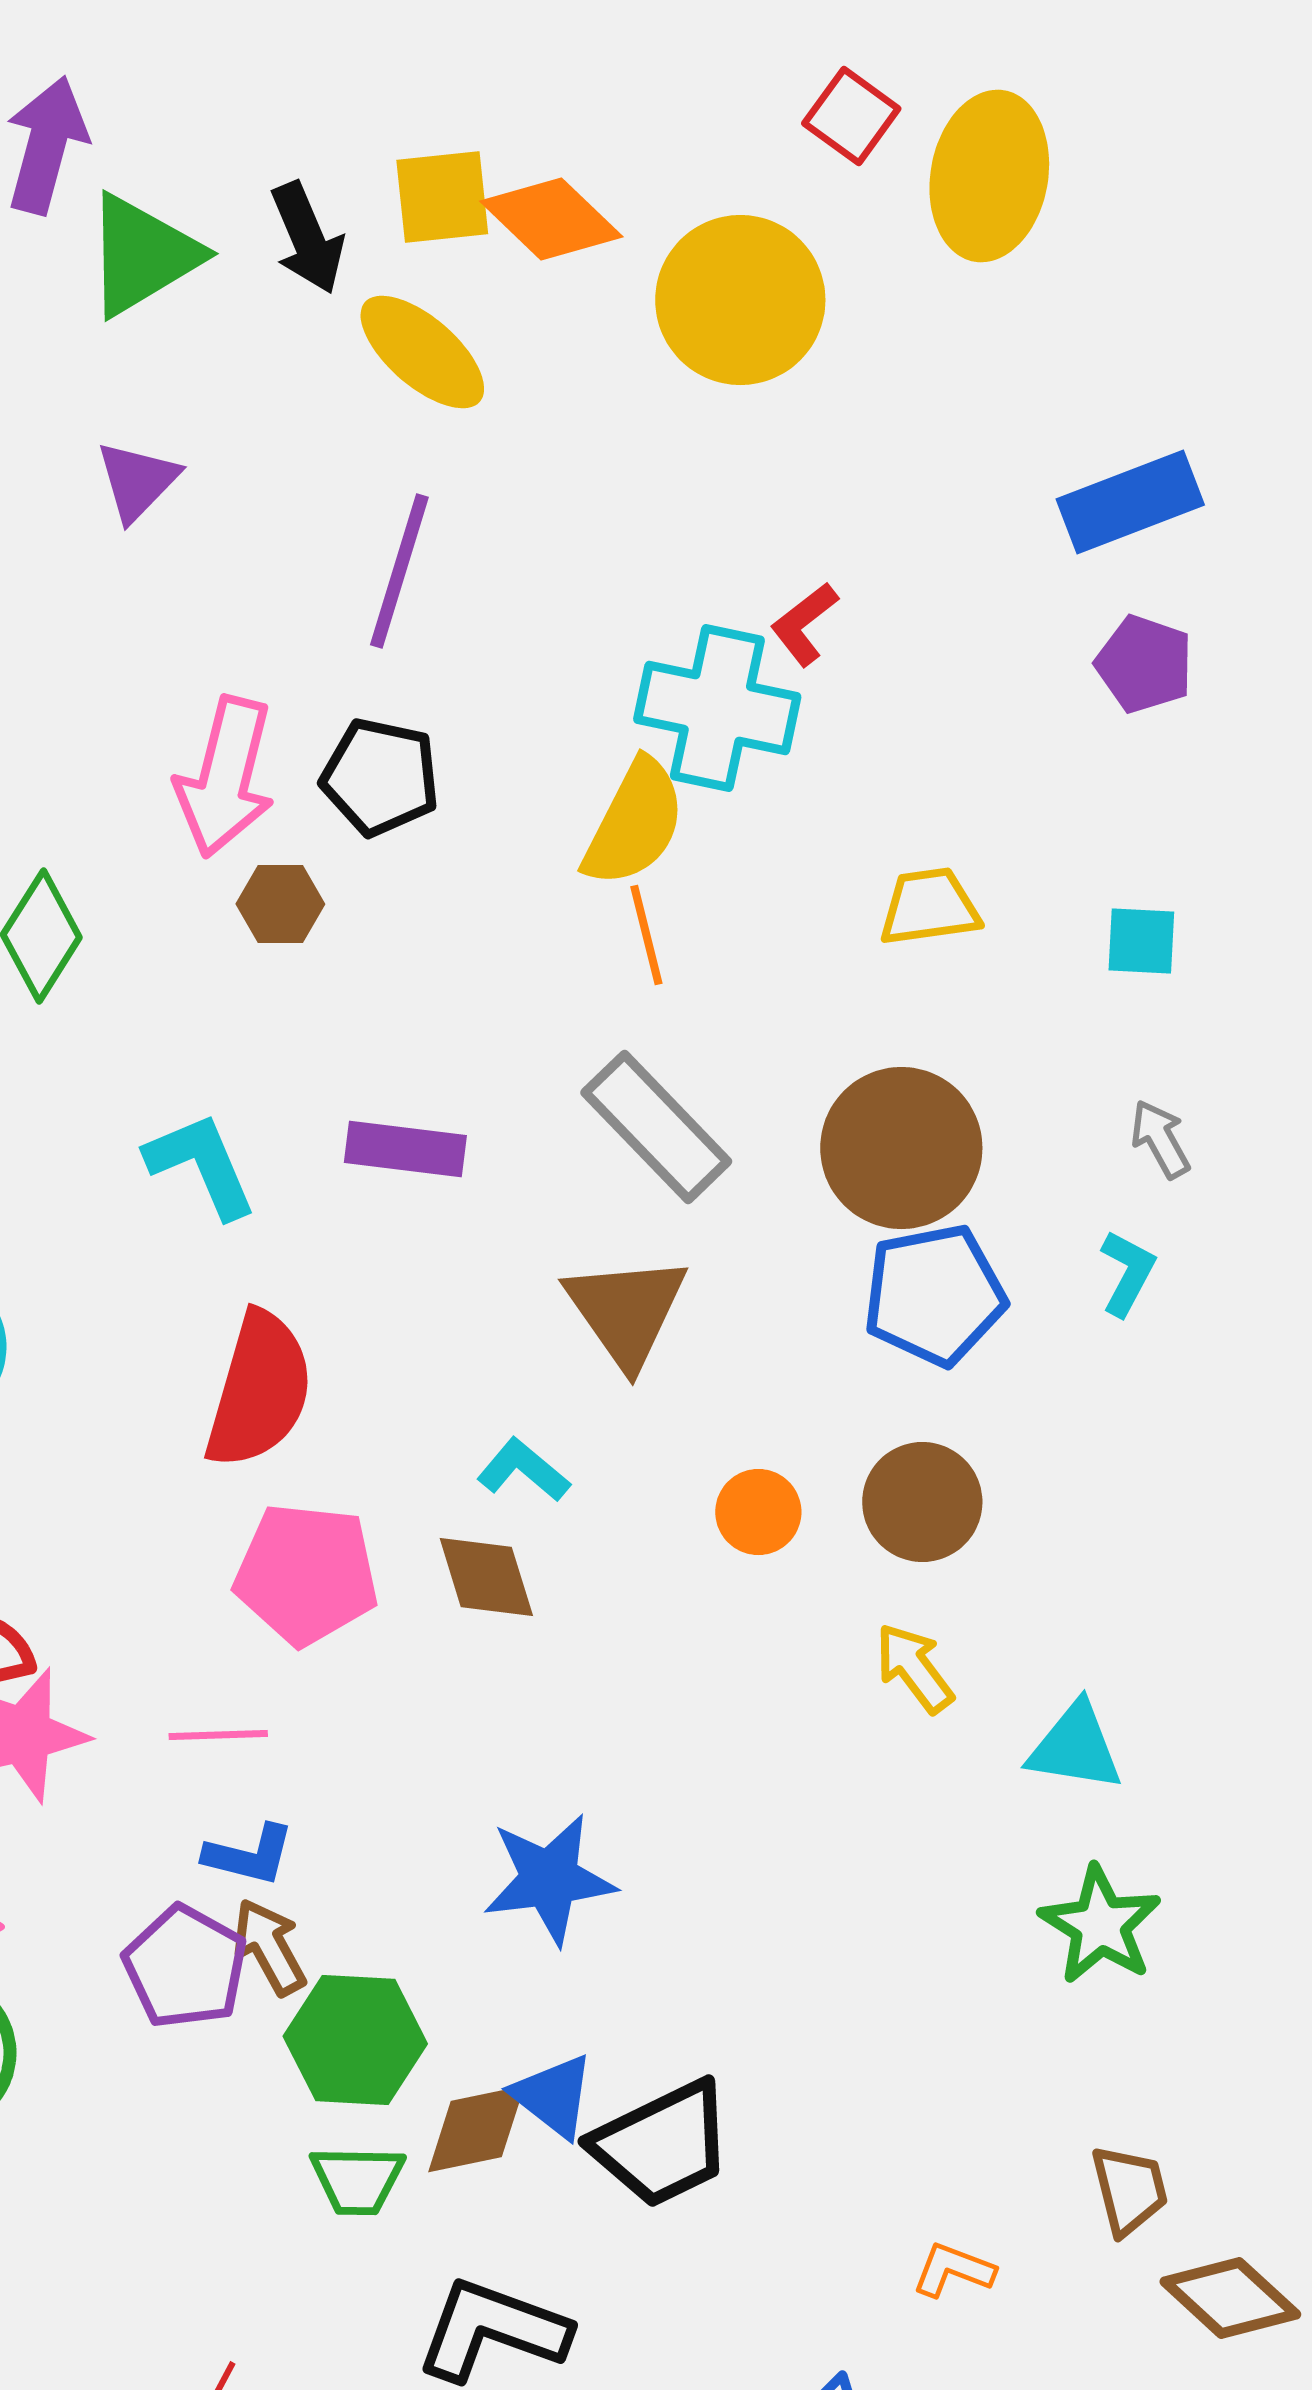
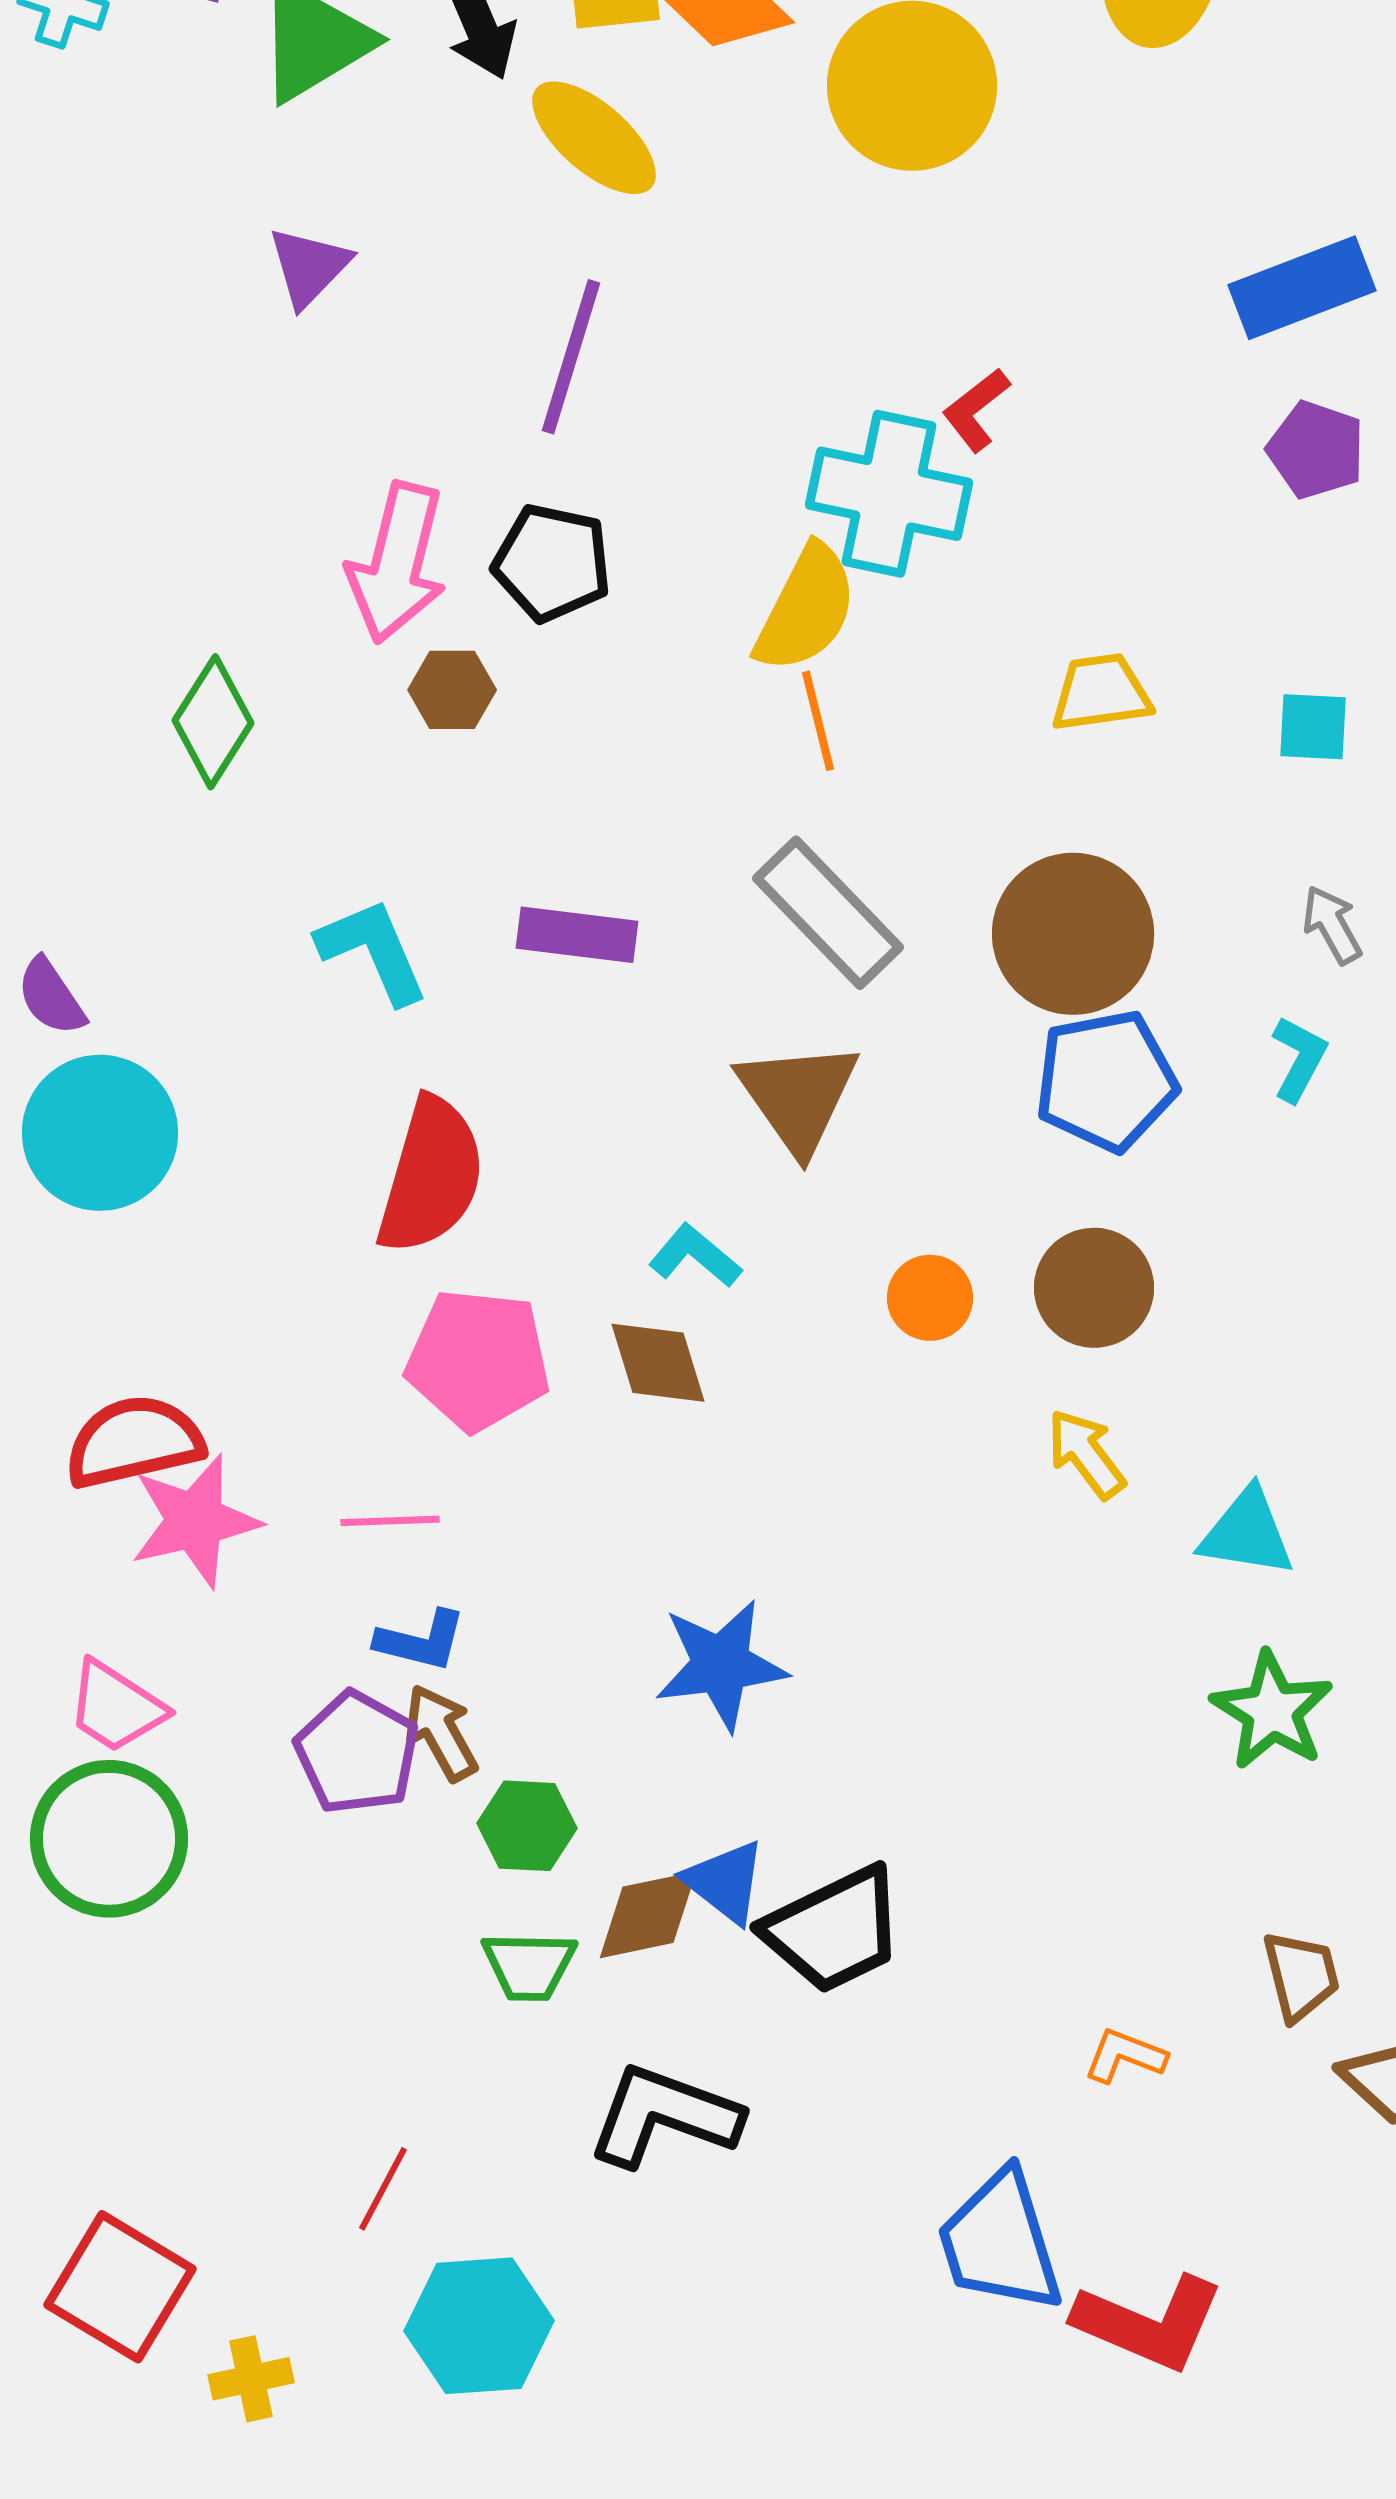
green hexagon: (355, 2040) -> (527, 1826), size x0.7

